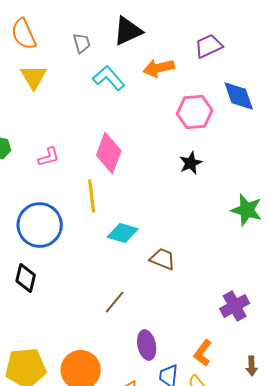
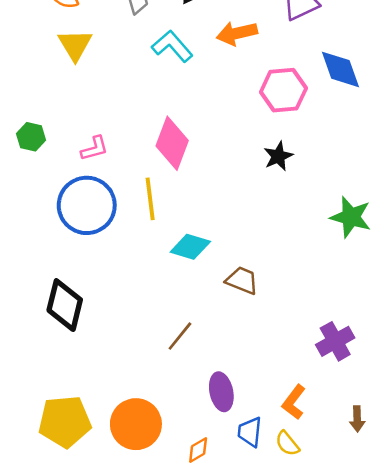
blue circle: (40, 225) -> (87, 205), moved
black diamond: (26, 278) -> (65, 305), size x1.4

